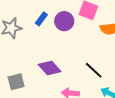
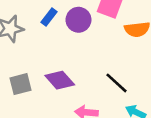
gray square: (16, 82) -> (21, 84), moved

